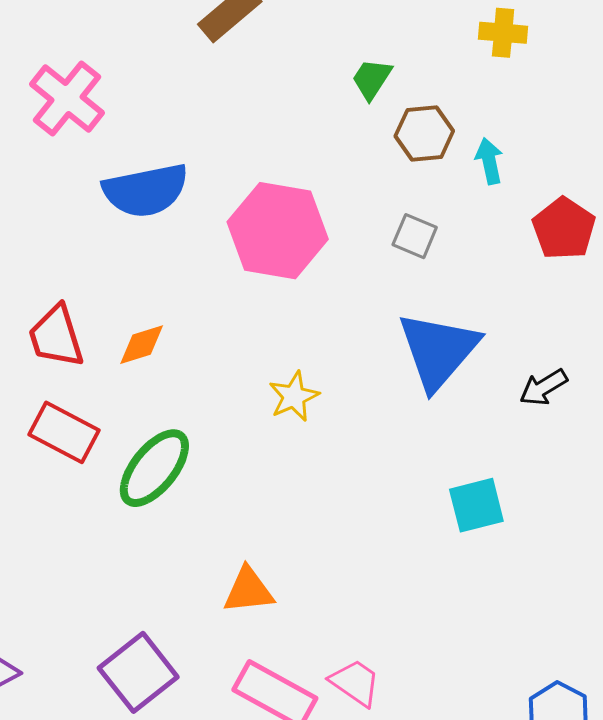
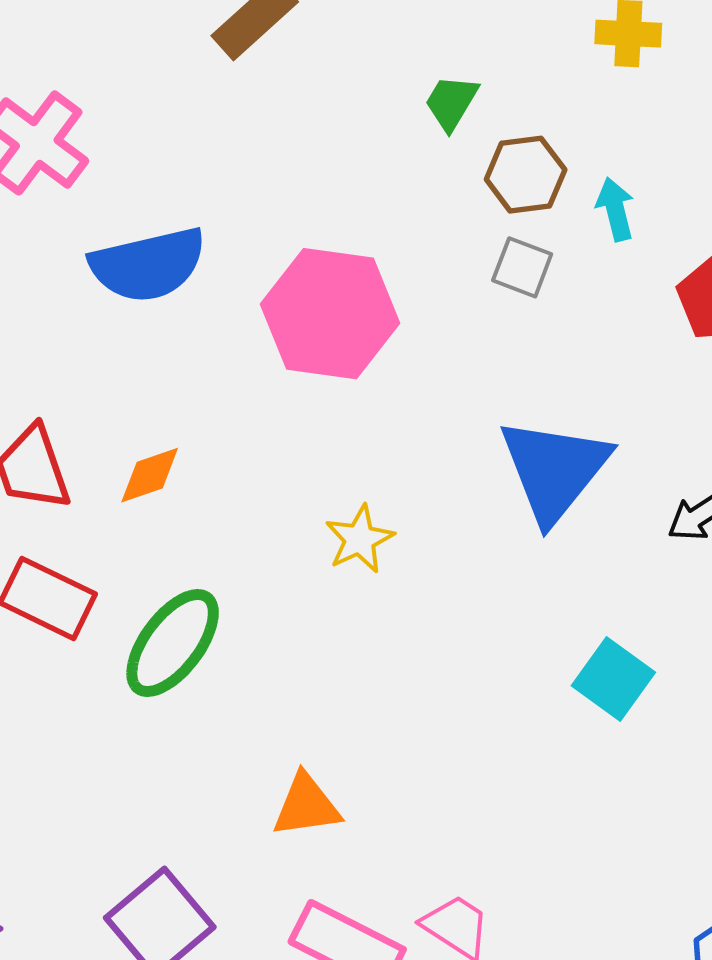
gray square: (415, 236) -> (522, 267), moved
cyan square: (476, 505) -> (613, 679), turned -38

